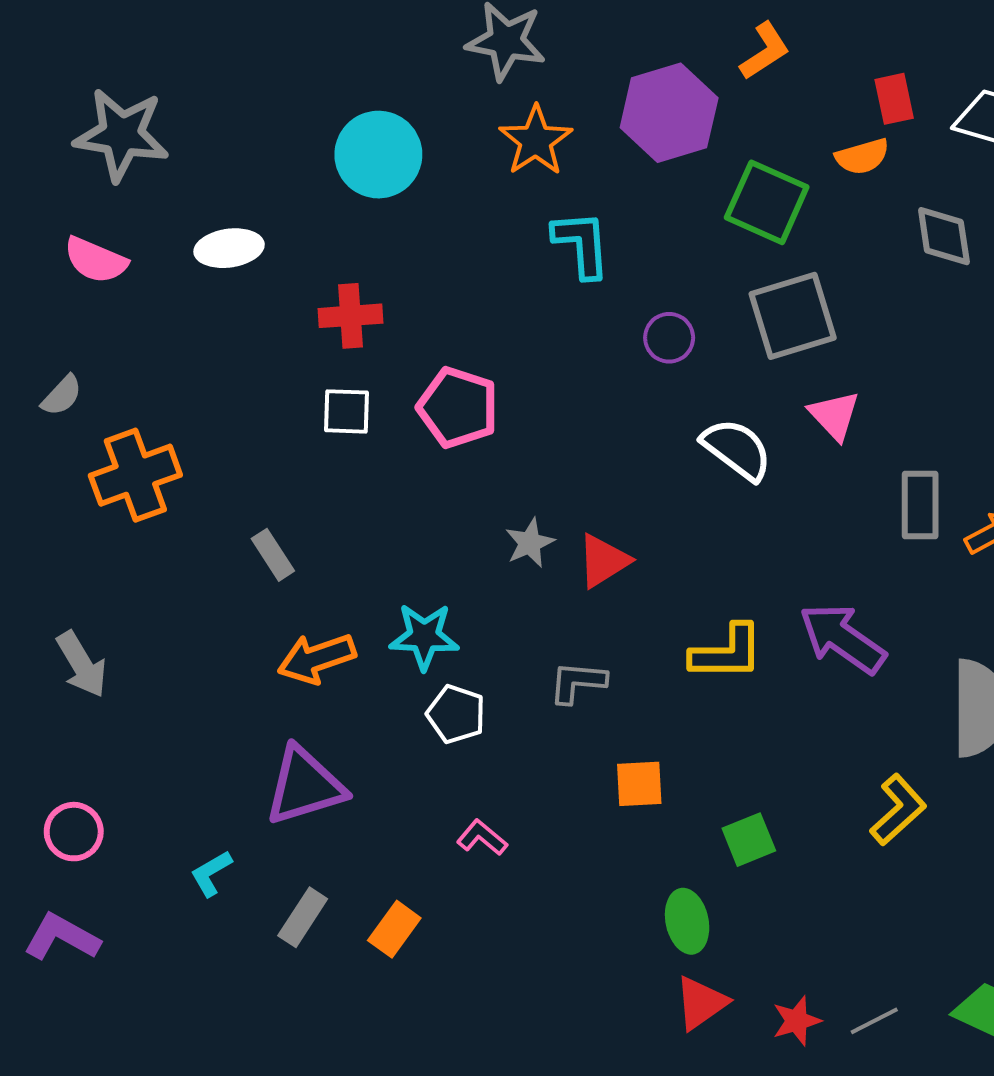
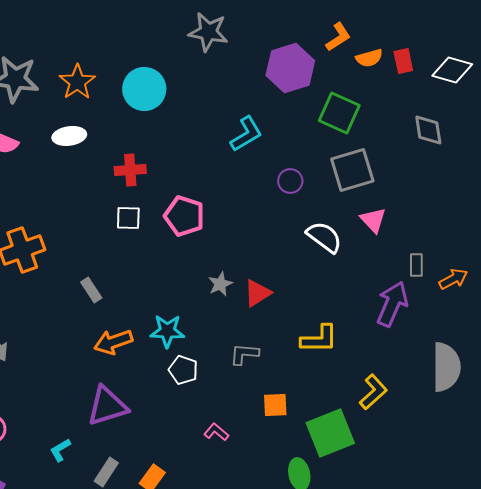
orange star: (536, 141) -> (77, 82), moved
orange semicircle: (862, 157) -> (369, 58), moved
cyan L-shape: (581, 244) -> (246, 134), turned 63
gray rectangle: (920, 505) -> (416, 265), size x0.7
purple arrow: (842, 638) -> (392, 304), moved, turned 78
yellow L-shape: (898, 810) -> (373, 392), moved
pink L-shape: (482, 838) -> (216, 432), moved
green square: (749, 840) -> (330, 433), size x1.8

